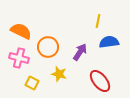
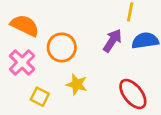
purple arrow: (80, 52) -> (112, 41), moved
pink cross: (19, 58) -> (22, 62), turned 30

